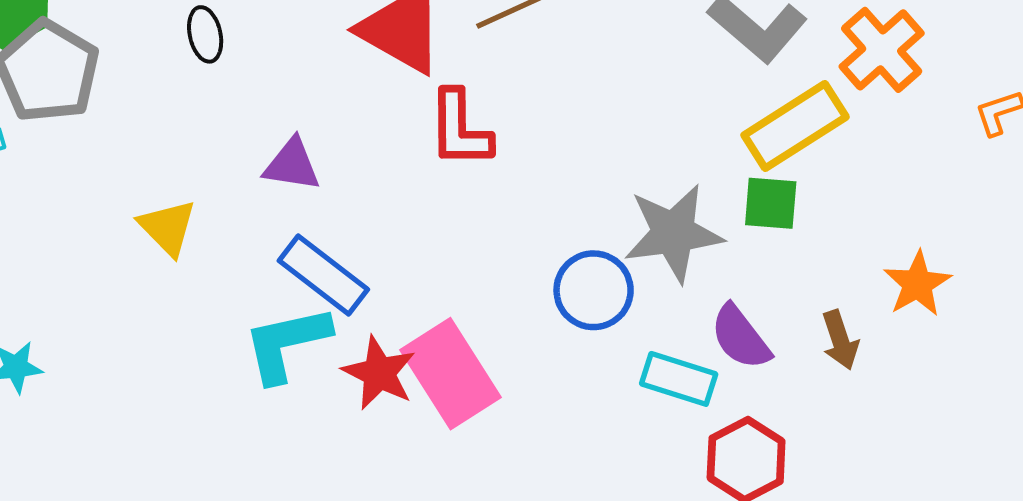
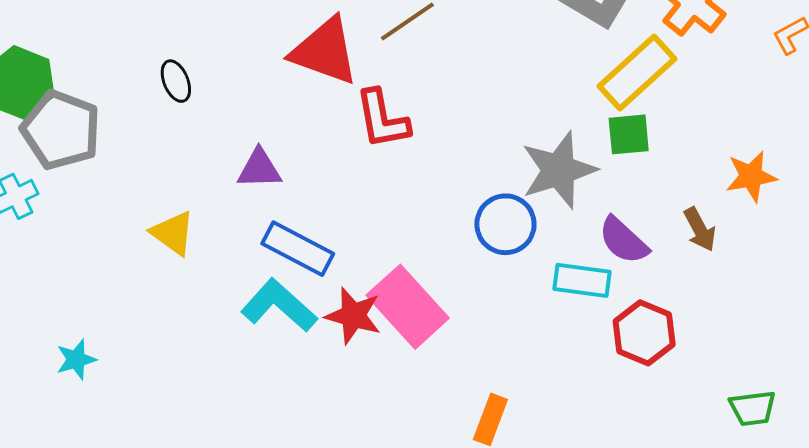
orange star: (917, 284) -> (751, 176), turned 30
cyan L-shape: (287, 343) -> (279, 306), turned 64

